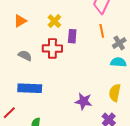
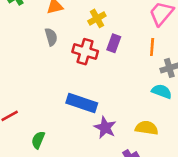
gray semicircle: (25, 56) -> (51, 37), moved, turned 32
blue rectangle: (30, 88) -> (82, 103), moved
yellow semicircle: (115, 93) -> (147, 128), turned 72

